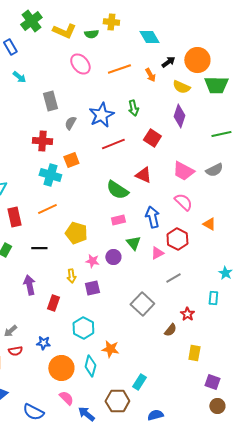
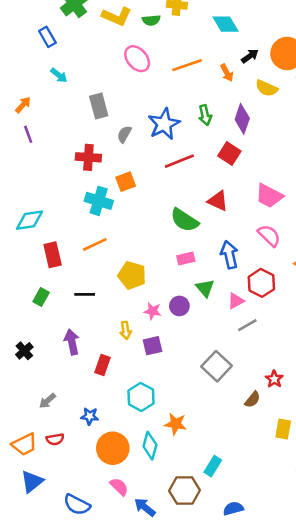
purple diamond: (179, 116) -> (242, 119), moved
gray line: (173, 278) -> (247, 325), moved
red semicircle: (15, 351) -> (55, 439), moved

